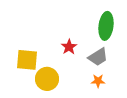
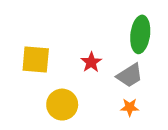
yellow square: (27, 60) -> (36, 60), moved

